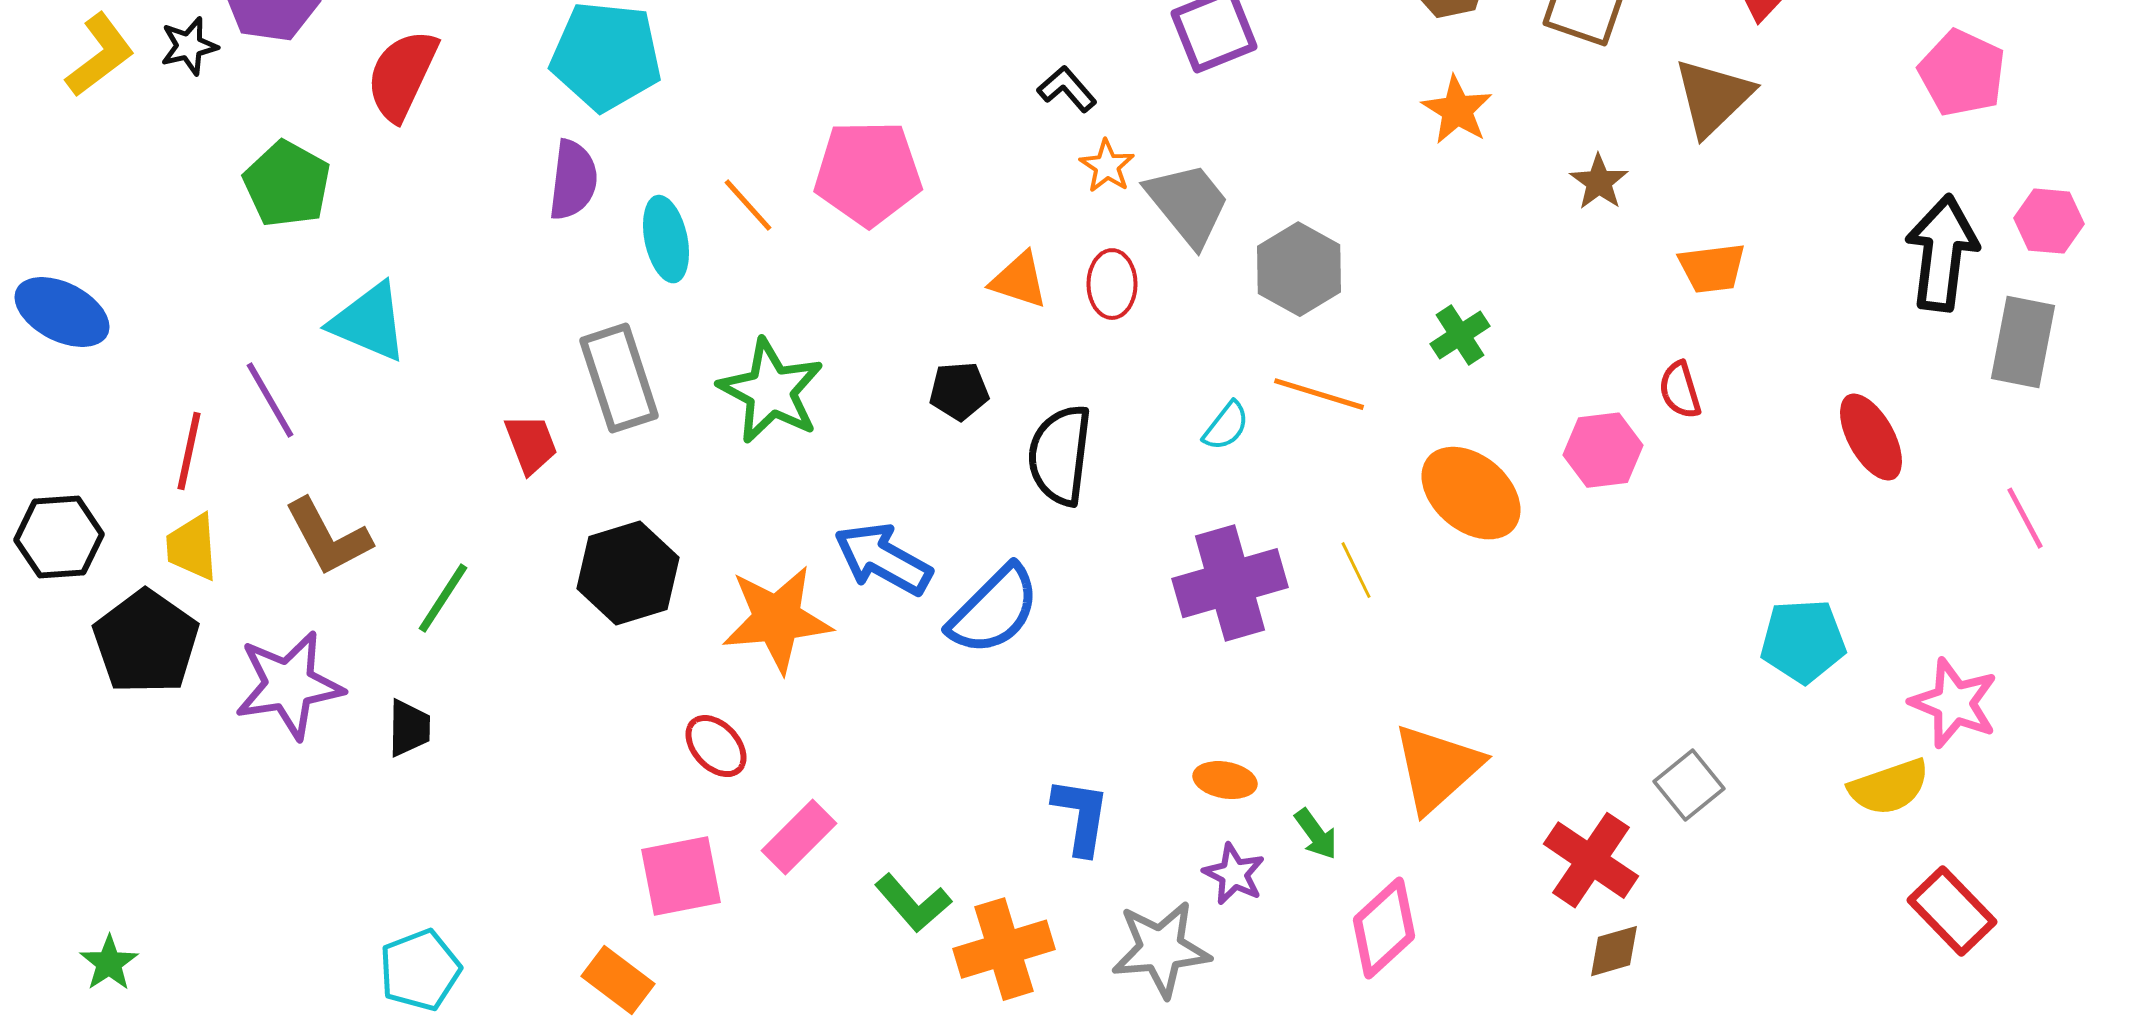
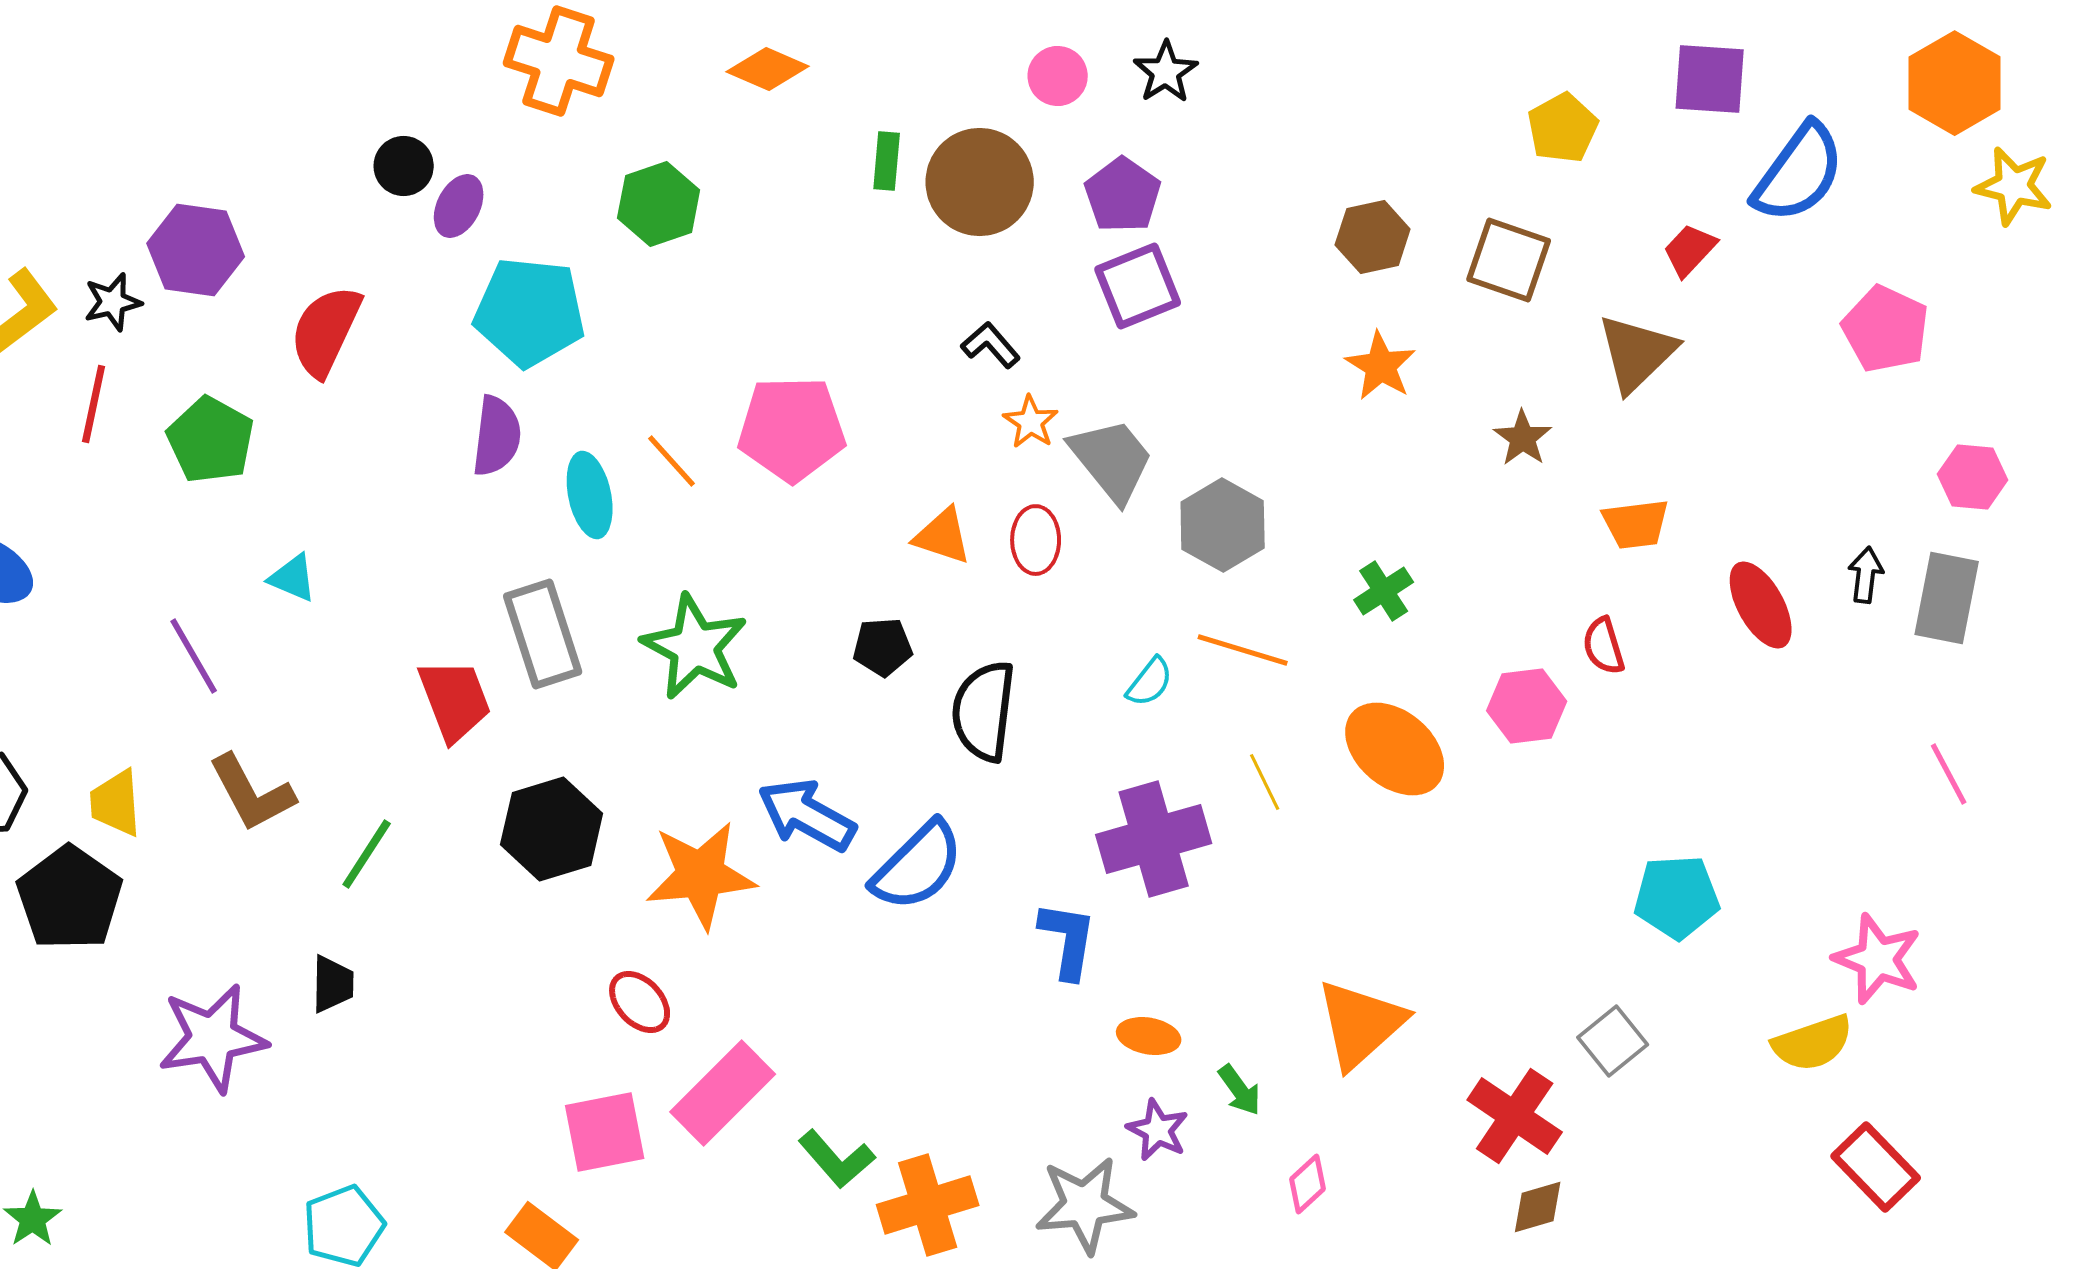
black arrow: (1942, 253) -> (1866, 575), moved, size x0.5
cyan triangle: (369, 322) -> (293, 578), size x0.6
red ellipse: (1871, 437) -> (1761, 605), moved
red trapezoid: (531, 444) -> (455, 700), size x1.4
red line: (189, 451) -> (94, 404), moved
yellow line: (1356, 570) -> (1265, 782), moved
cyan pentagon: (1803, 641) -> (1677, 897), moved
purple star: (289, 685) -> (213, 1038), moved
blue L-shape: (1081, 816) -> (1068, 940), moved
pink rectangle: (799, 837) -> (723, 1093), size x1.4
pink diamond: (1384, 928) -> (1308, 1184), size x0.6

